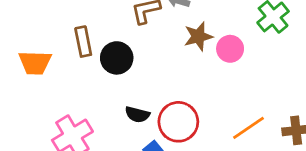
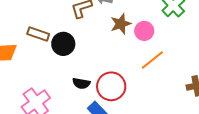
brown rectangle: (83, 42) -> (38, 34), turned -55
orange line: (249, 128) -> (152, 60), moved

